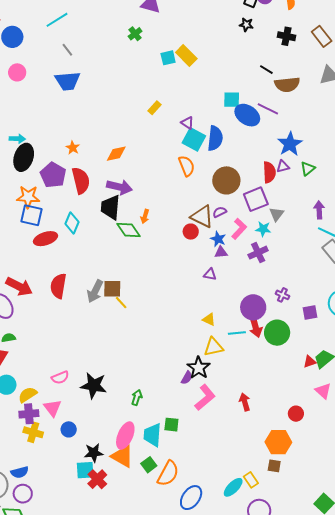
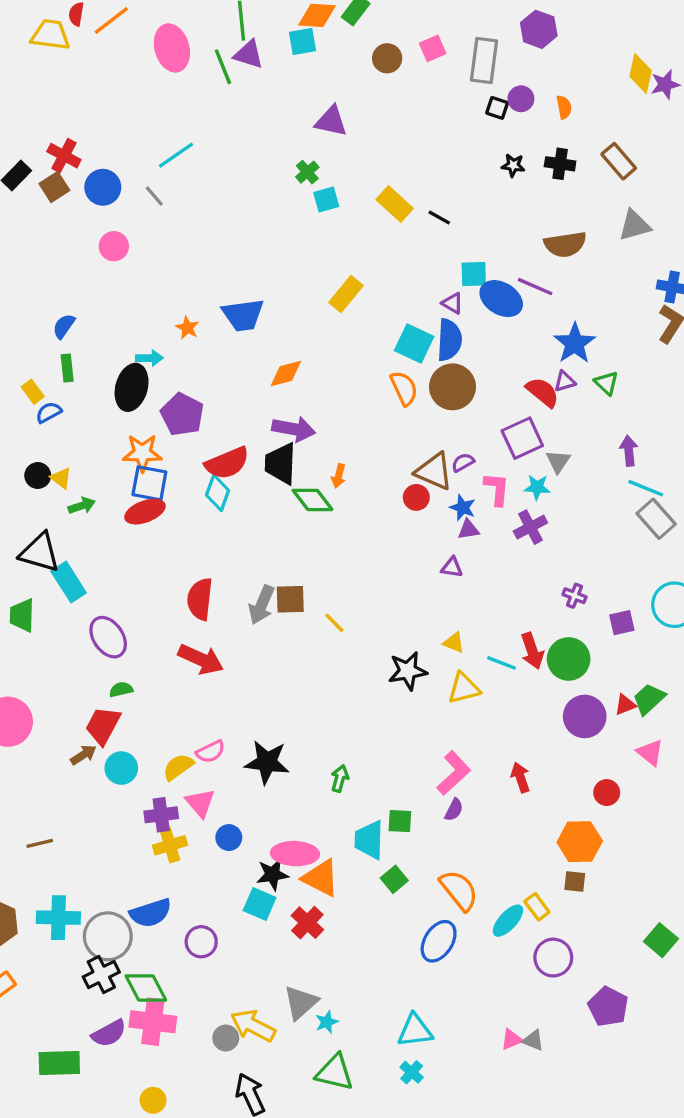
black star: (246, 25) -> (513, 165), moved
gray line: (67, 50) -> (154, 196), moved
cyan square: (168, 58) -> (326, 200), moved
black line: (266, 70) -> (439, 217), moved
blue trapezoid: (68, 81) -> (243, 315), moved
yellow rectangle: (155, 108) -> (346, 294), size x1.5
purple triangle: (187, 123) -> (453, 303), moved
cyan arrow: (17, 139) -> (149, 358), moved
orange star: (73, 148) -> (187, 328), moved
green triangle: (308, 169) -> (606, 383), turned -35
red semicircle: (269, 172) -> (543, 392), turned -45
brown circle: (226, 180) -> (452, 387), moved
red semicircle: (81, 181) -> (227, 463), moved, turned 84
pink L-shape: (239, 229) -> (497, 489), turned -35
red ellipse: (45, 239) -> (145, 512), moved
red arrow: (19, 286) -> (201, 659), moved
yellow line: (121, 303) -> (334, 623), moved
purple circle: (253, 307) -> (585, 716), moved
cyan line: (237, 333) -> (502, 663), turned 30
black star: (199, 368) -> (408, 671), moved, turned 30
purple semicircle: (187, 378) -> (454, 810), moved
yellow semicircle: (28, 395) -> (178, 767), moved
yellow cross: (33, 432) -> (170, 845), turned -30
pink ellipse: (125, 436) -> (295, 854), moved, turned 72
green square: (149, 465) -> (394, 879), moved
cyan square: (85, 470) -> (260, 904), turned 30
blue semicircle: (20, 472) -> (151, 913), size x1.4
orange semicircle: (168, 473) -> (459, 890), moved, turned -64
red cross: (97, 479) -> (307, 923), moved
purple circle: (23, 494) -> (201, 942), moved

